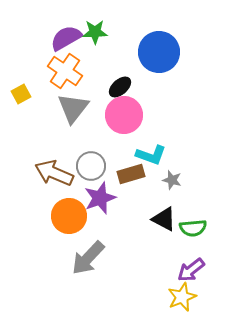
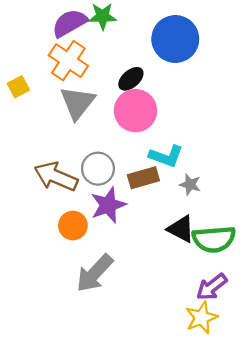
orange circle: (69, 216) -> (73, 226), size x0.7
green semicircle: (193, 228) -> (214, 239), size x1.4

